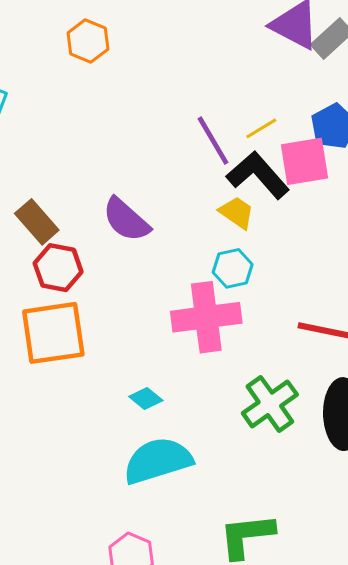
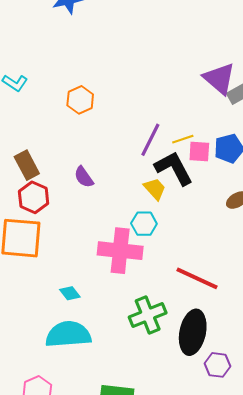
orange hexagon: (88, 41) -> (80, 100), moved
purple line: (213, 141) -> (150, 140), turned 44
pink square: (304, 161) -> (199, 151), moved, size x0.7
purple semicircle: (126, 220) -> (84, 177), size x0.7

